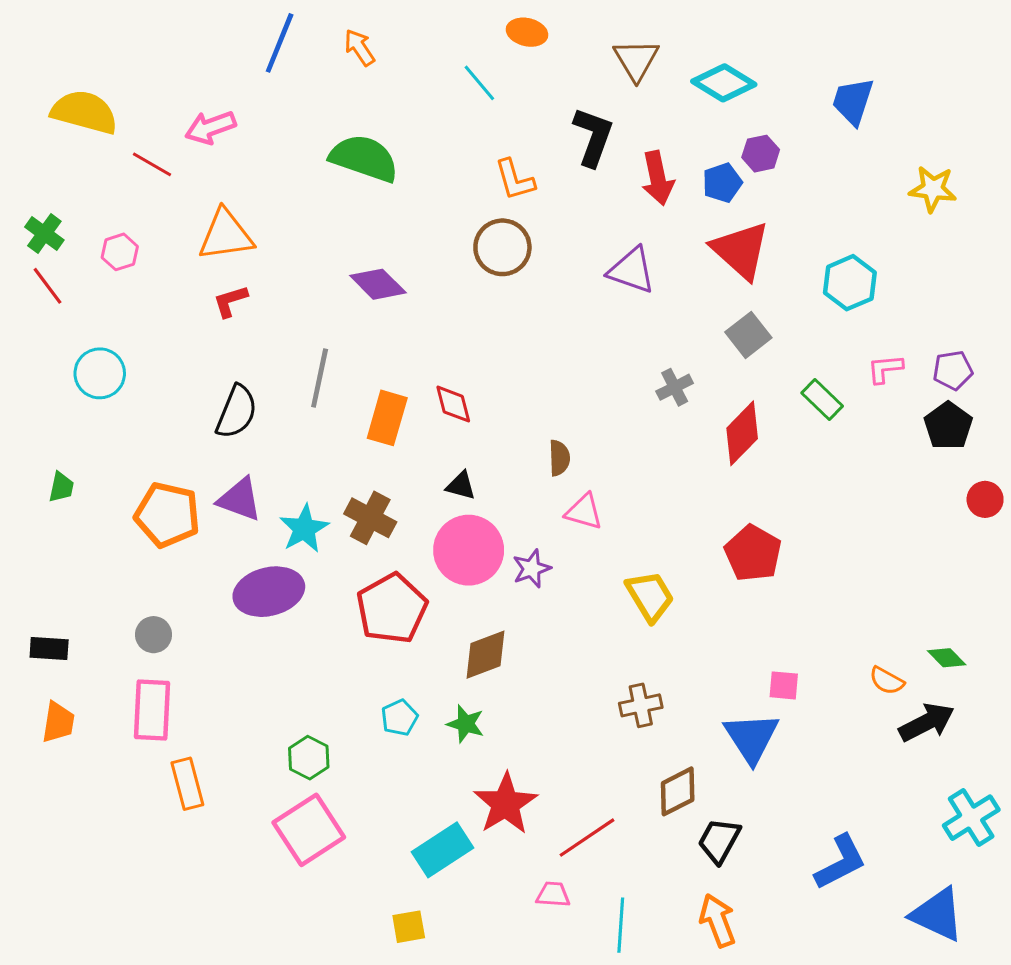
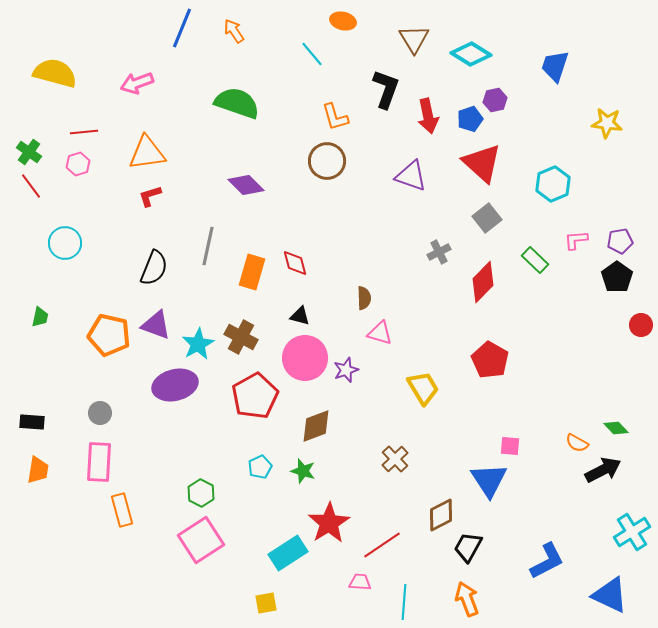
red line: (152, 164) -> (84, 132), moved, turned -36
brown cross: (641, 705) -> (395, 459), moved, turned -32

